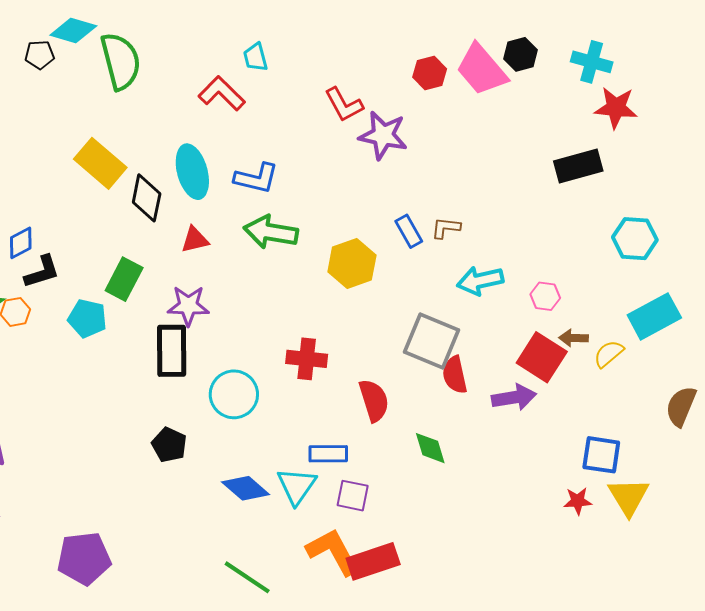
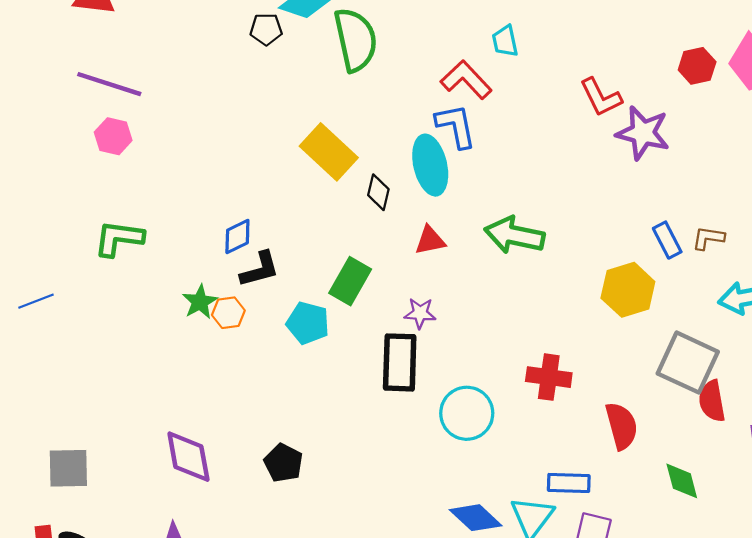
blue L-shape: (256, 178) -> (456, 126), moved, turned -117
black diamond: (147, 198) -> (378, 192), size x0.7
yellow hexagon: (352, 264) -> (628, 290), moved
purple star: (188, 306) -> (420, 313), size x0.7
black pentagon: (169, 445) -> (283, 463), moved

